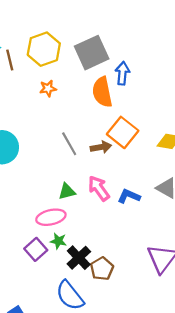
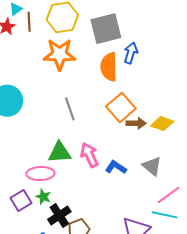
orange star: (48, 88) -> (60, 54), size x2.0
brown arrow: (101, 147) -> (136, 123), moved
green triangle: (67, 191) -> (60, 152), size x1.4

